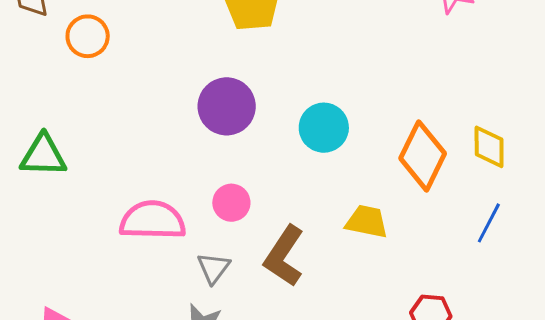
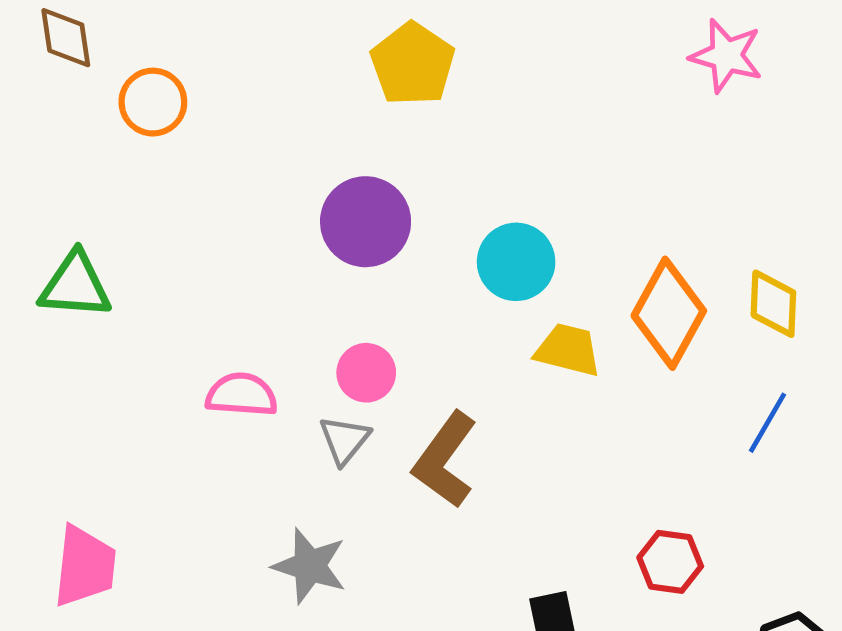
pink semicircle: (153, 220) -> (242, 395), size x0.7
yellow trapezoid: (367, 222) -> (568, 350), moved
gray triangle: (214, 268) -> (344, 440), moved

